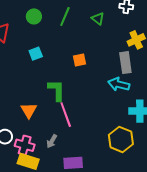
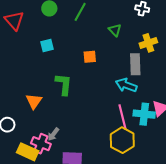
green triangle: (98, 19) -> (115, 30), moved
pink line: (66, 115) -> (123, 117), moved
pink cross: (25, 145) -> (41, 144), moved

